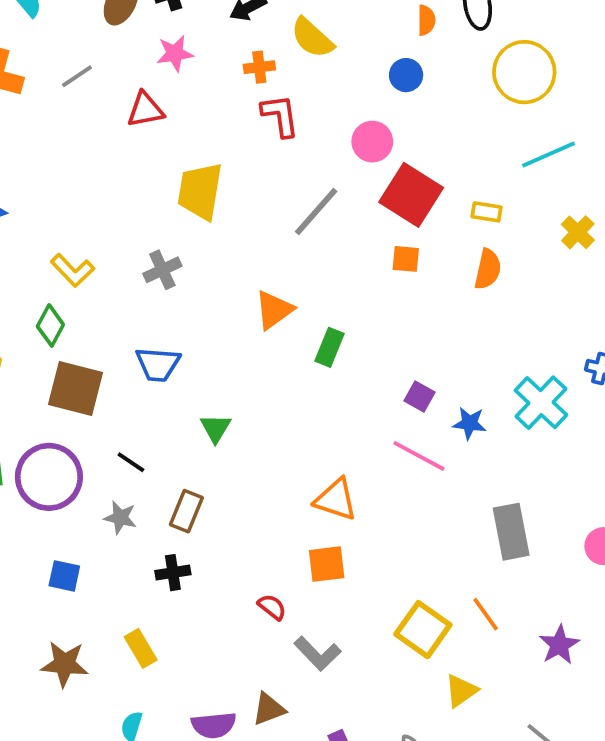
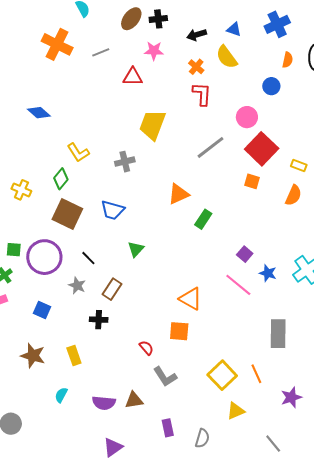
orange cross: (259, 67) -> (196, 67), turned 35

